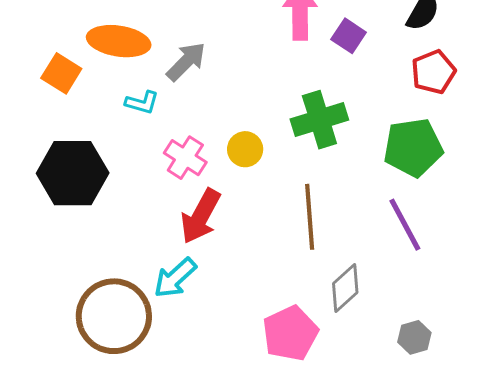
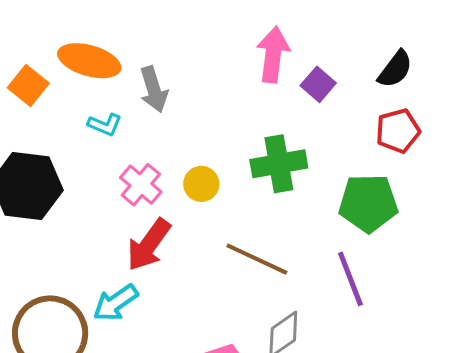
gray arrow: (186, 62) -> (154, 89), turned 111
brown line: (310, 217) -> (257, 259), turned -68

